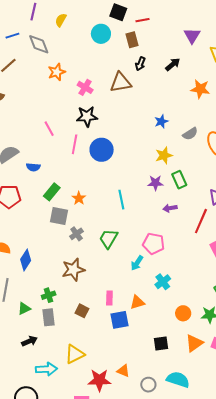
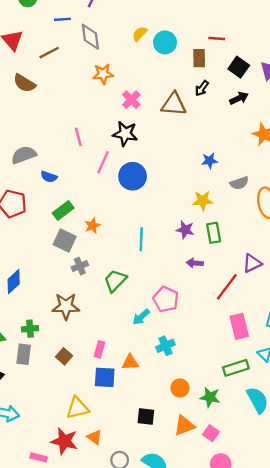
black square: (118, 12) -> (239, 67), moved
yellow semicircle: (61, 20) -> (140, 34), moved
yellow triangle: (75, 354) -> (78, 408), moved

